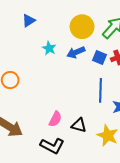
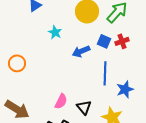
blue arrow: (76, 52) -> (81, 51), moved
black triangle: (79, 125) -> (84, 107), turned 35

